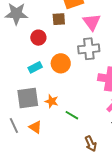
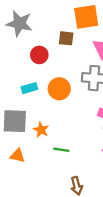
green line: (72, 115) -> (61, 150), turned -32
orange triangle: (35, 127) -> (17, 156), turned -32

